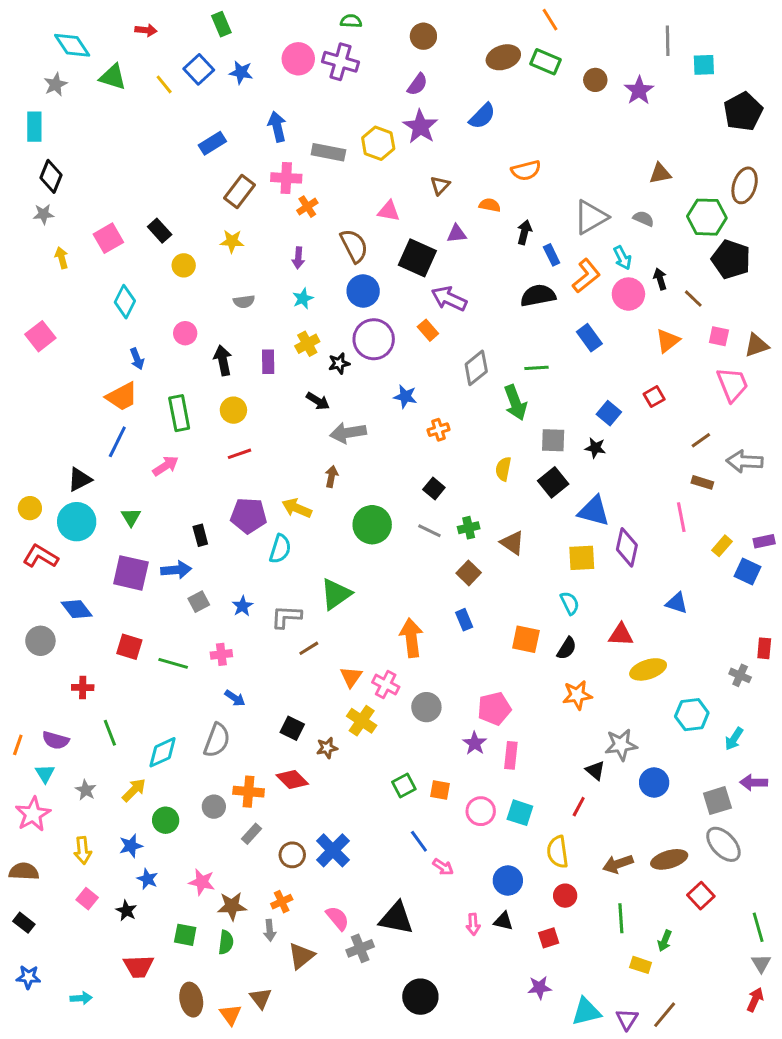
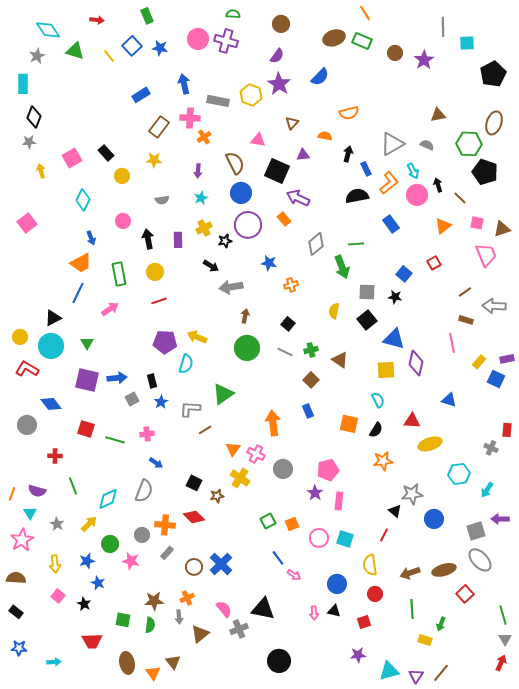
brown arrow: (331, 476) -> (245, 316), moved
black rectangle: (200, 535) -> (152, 381), moved
orange square: (440, 790) -> (292, 524), turned -32
pink star: (202, 882) -> (131, 561), moved

